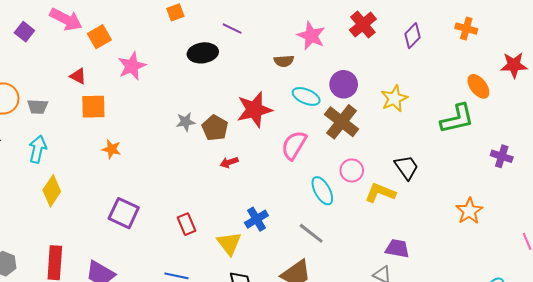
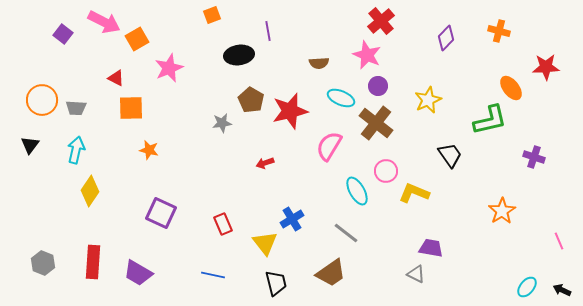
red cross: (363, 25) -> (381, 21), moved
purple line: (232, 29) -> (268, 31), turned 54
pink star: (311, 36) -> (367, 55), moved
purple circle: (344, 84) -> (378, 86), size x0.7
brown pentagon: (215, 128) -> (251, 100), moved
black trapezoid: (406, 167) -> (450, 155), moved

